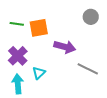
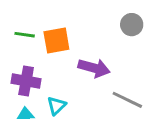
purple cross: (18, 56) -> (26, 81), turned -36

